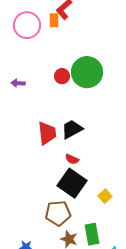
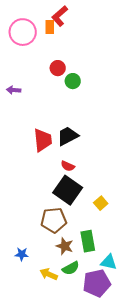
green circle: (87, 72) -> (73, 81), moved, size x0.5
red circle: (62, 76) -> (58, 68), moved

